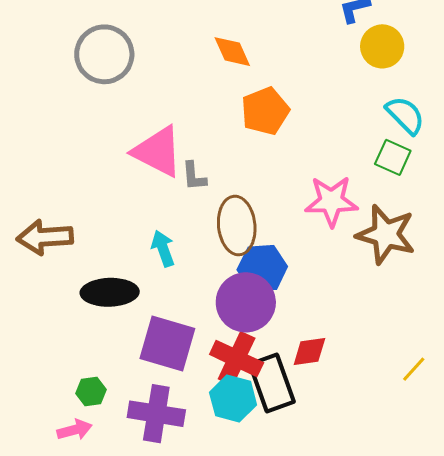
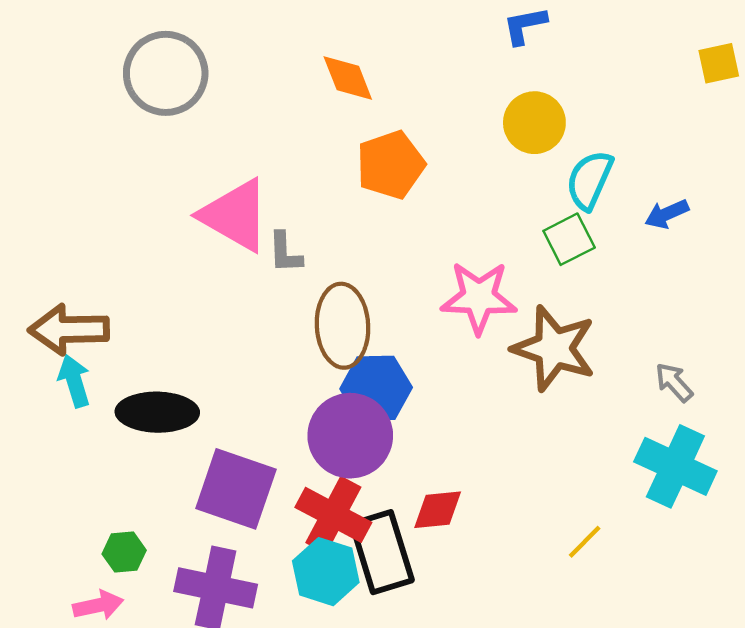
yellow circle: (382, 46) -> (534, 123), moved
cyan semicircle: (405, 115) -> (590, 180), turned -114
green square: (393, 157) -> (569, 239), turned 36
cyan arrow: (163, 249) -> (74, 381), moved

